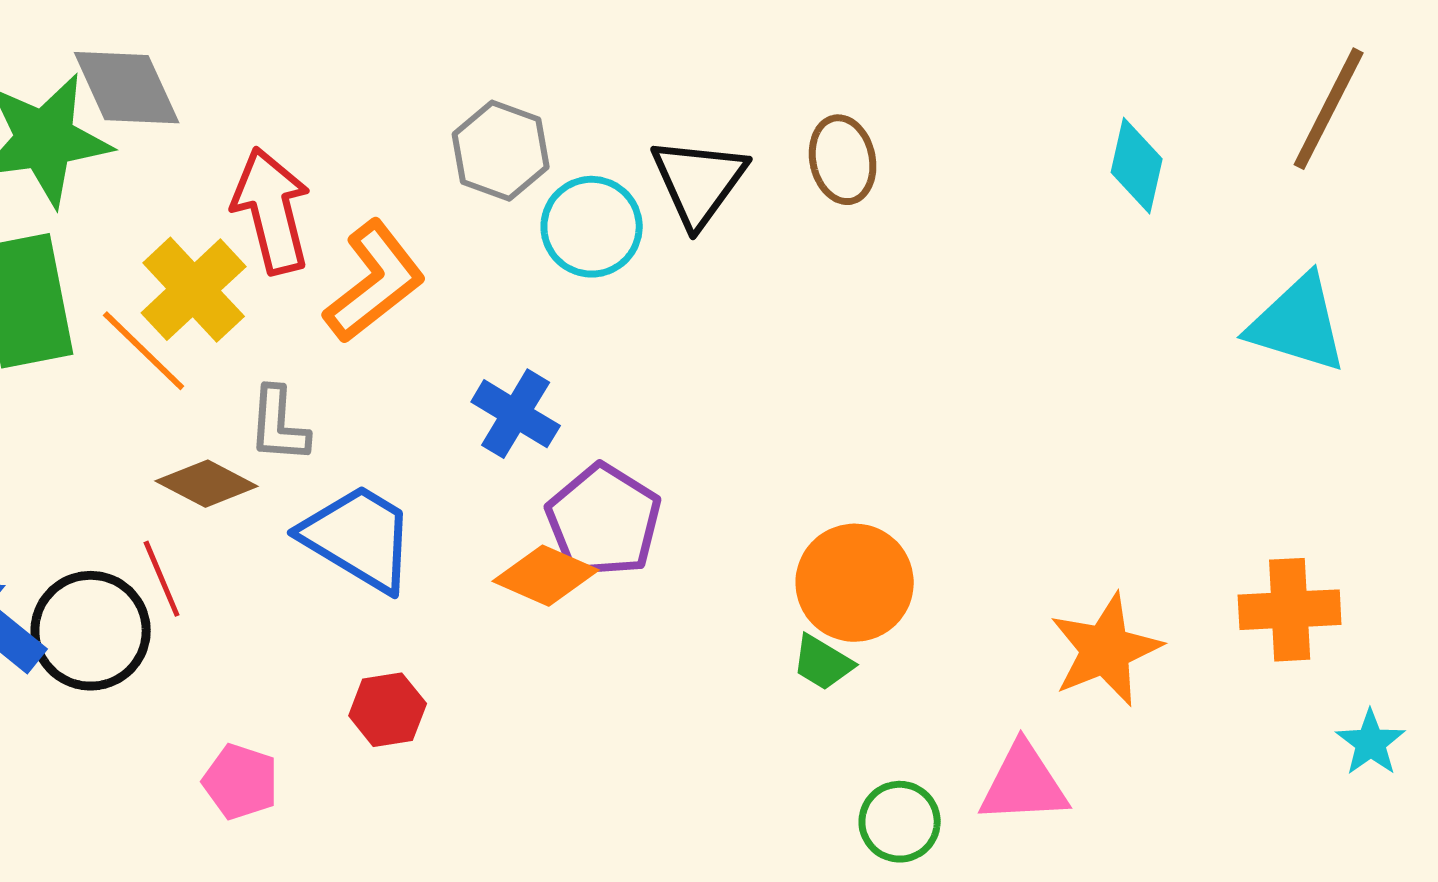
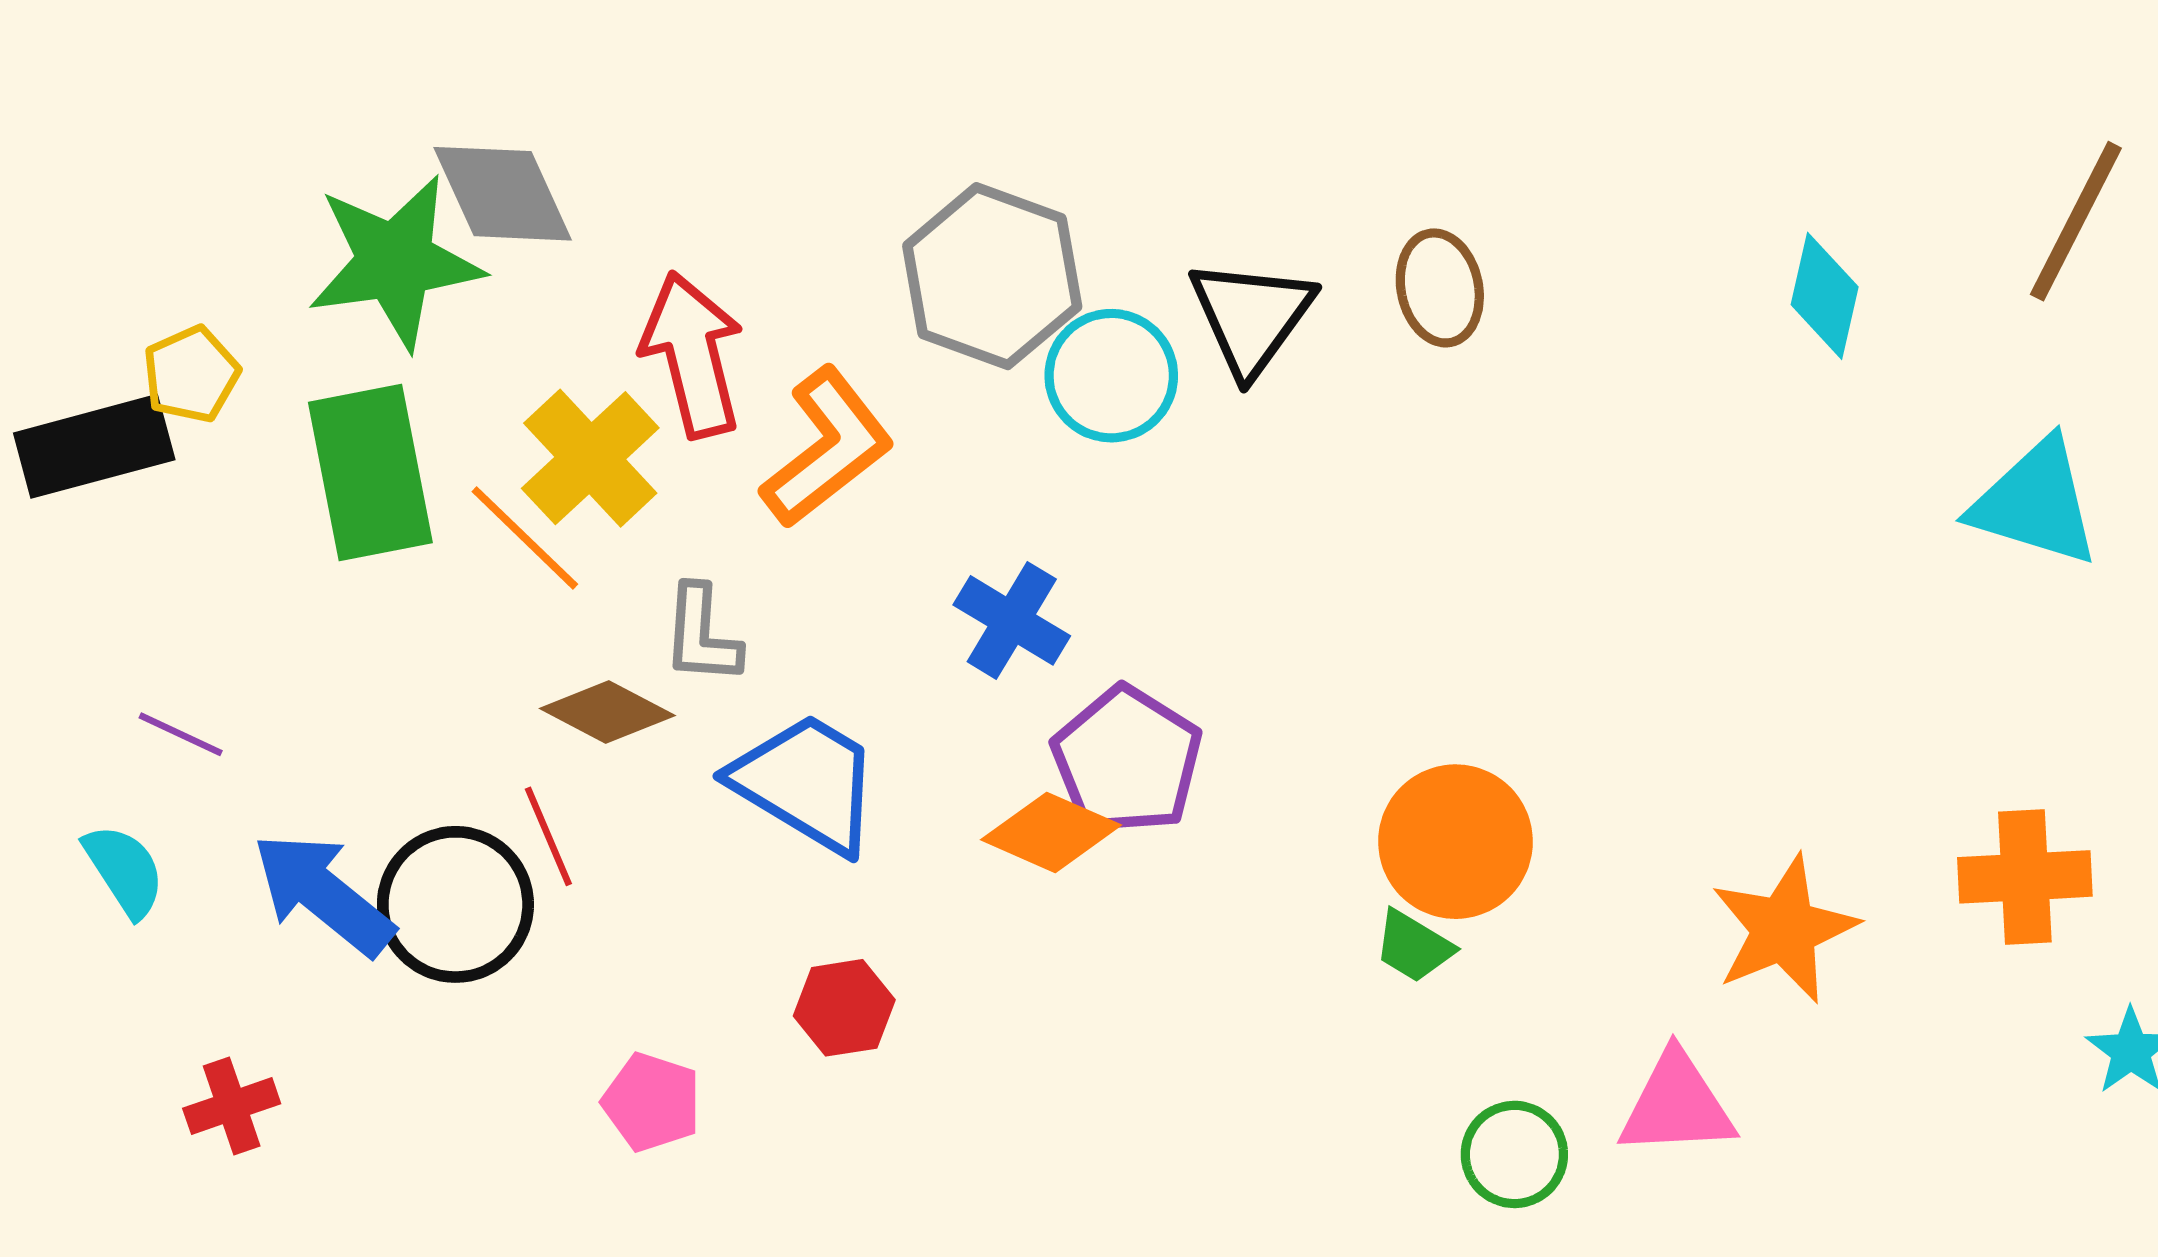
gray hexagon: (501, 151) -> (992, 276), size x1.4

